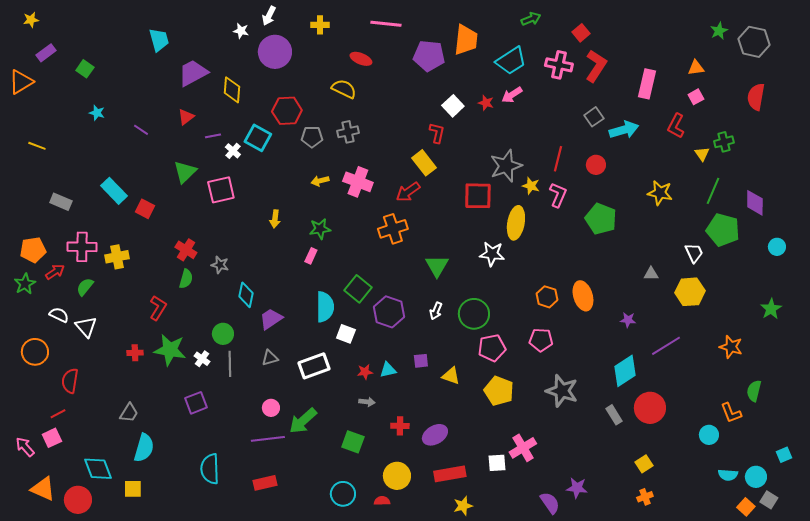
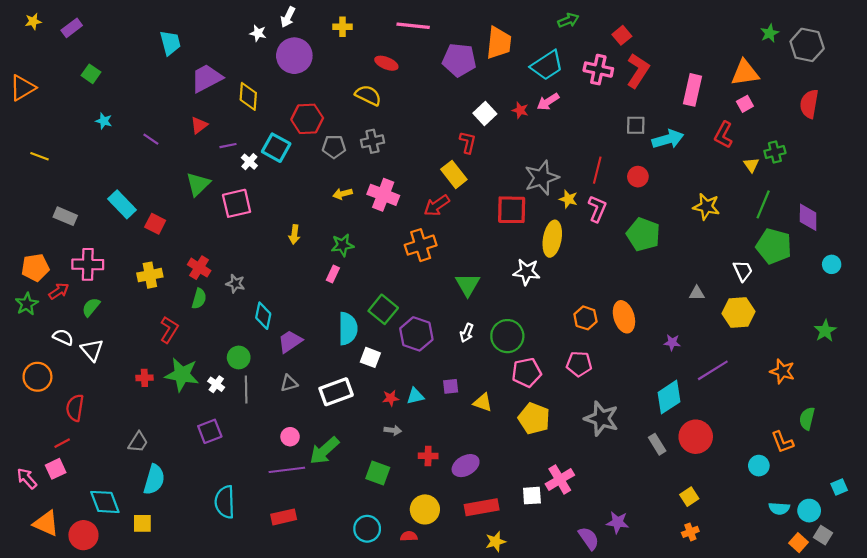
purple rectangle: (46, 53) -> (72, 28), moved
orange triangle: (696, 68) -> (745, 73), size x1.6
gray square: (594, 117) -> (636, 125), turned 36
yellow cross: (117, 257) -> (150, 275), moved

